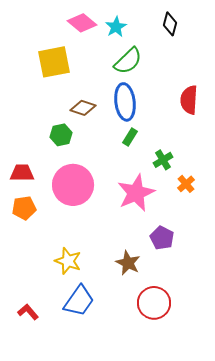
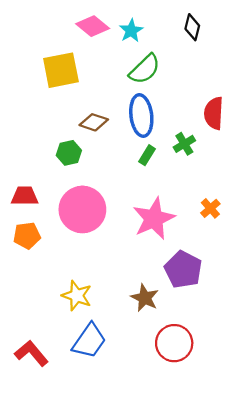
green cross: (163, 160) -> (184, 144), moved
purple pentagon: (162, 238) -> (183, 270), size x1.4
red L-shape: (28, 312) -> (31, 353), size x1.4

